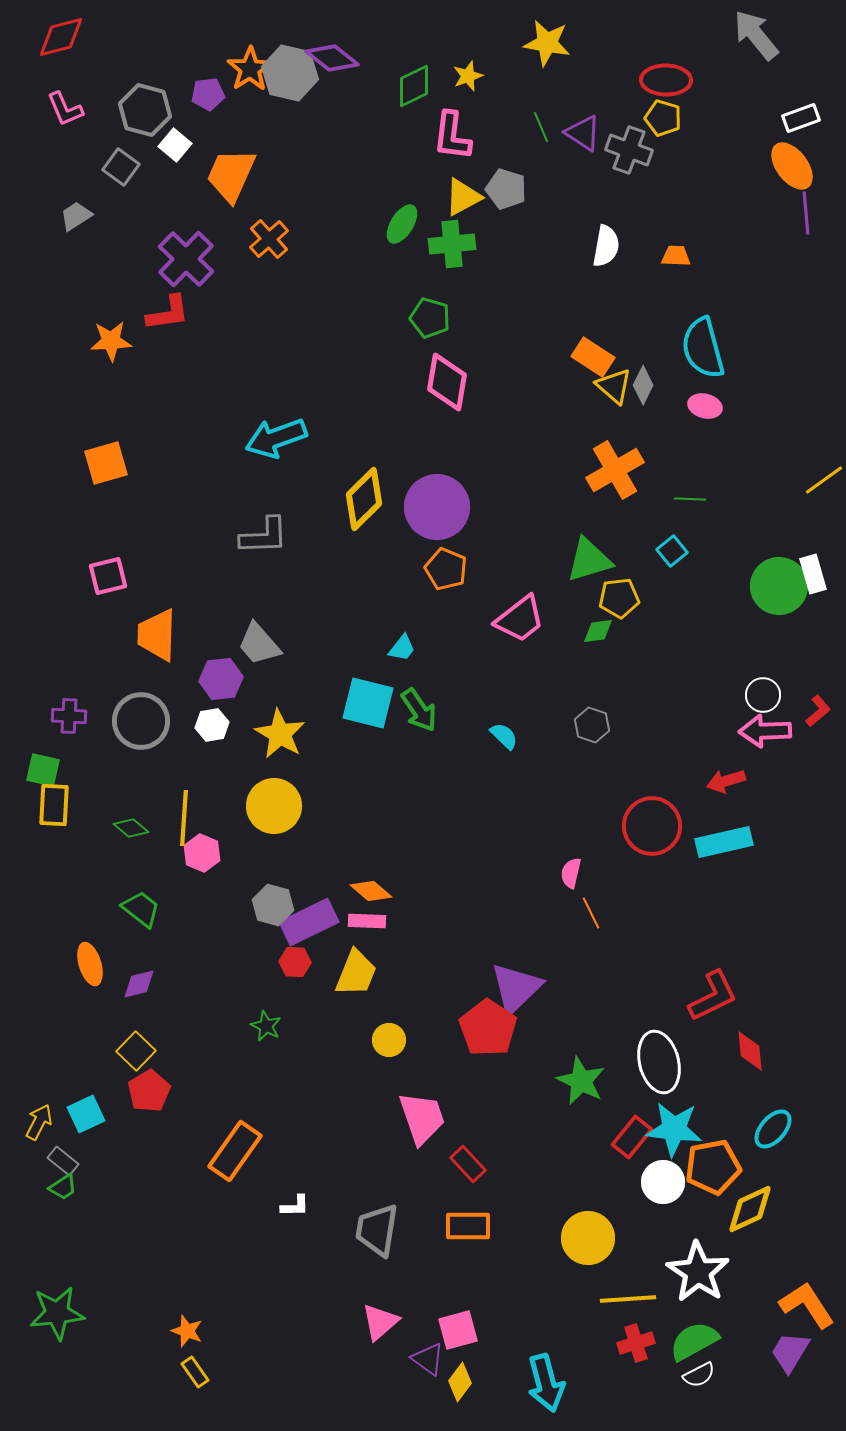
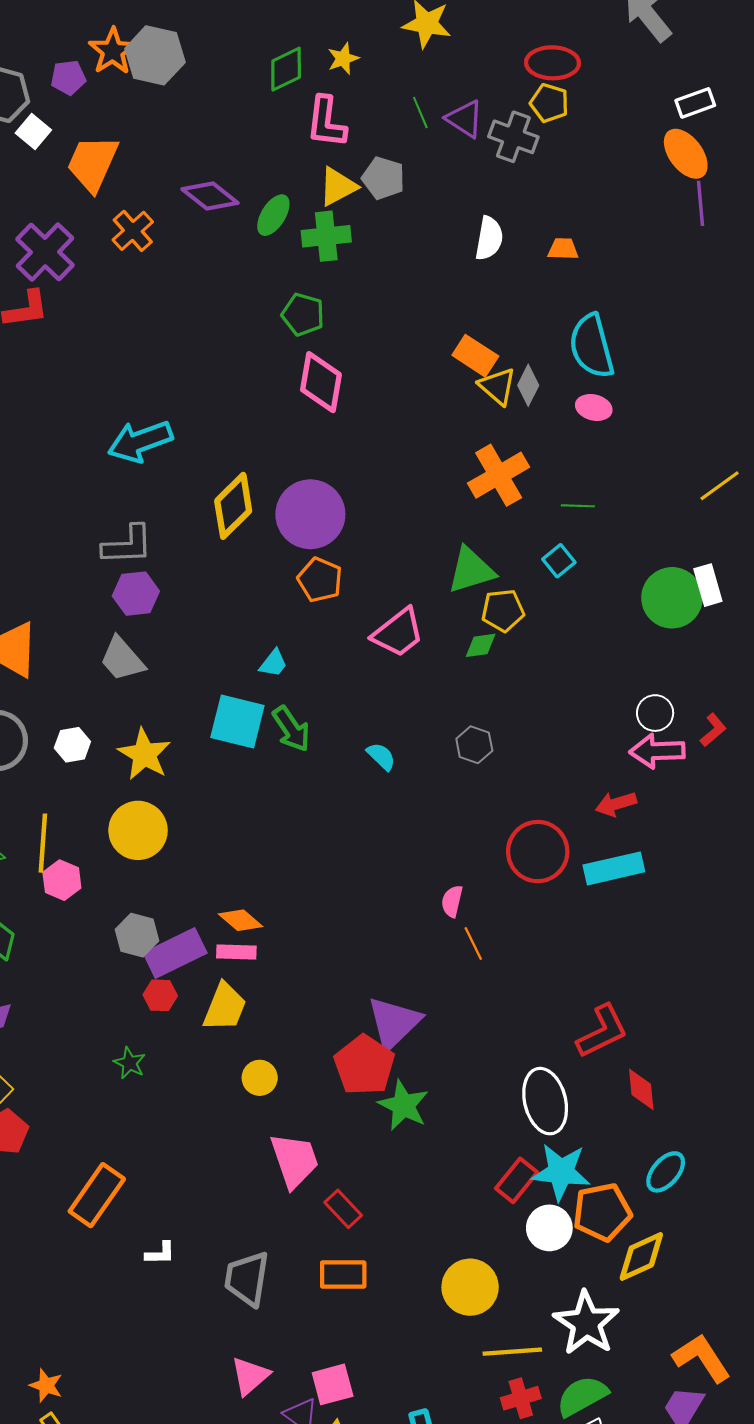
purple diamond: (332, 58) -> (210, 196), moved
purple hexagon: (221, 679) -> (136, 594), moved
green star: (581, 1081) -> (403, 1105), moved

